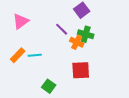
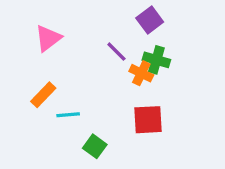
cyan line: (35, 55) -> (68, 115), moved

